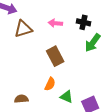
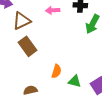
brown rectangle: (55, 56) -> (27, 46), moved

